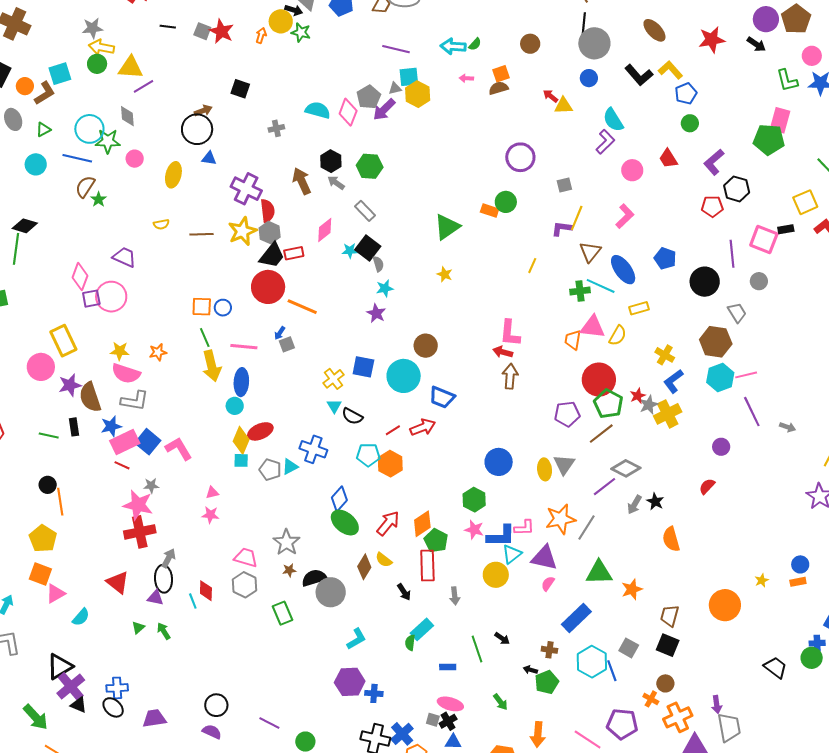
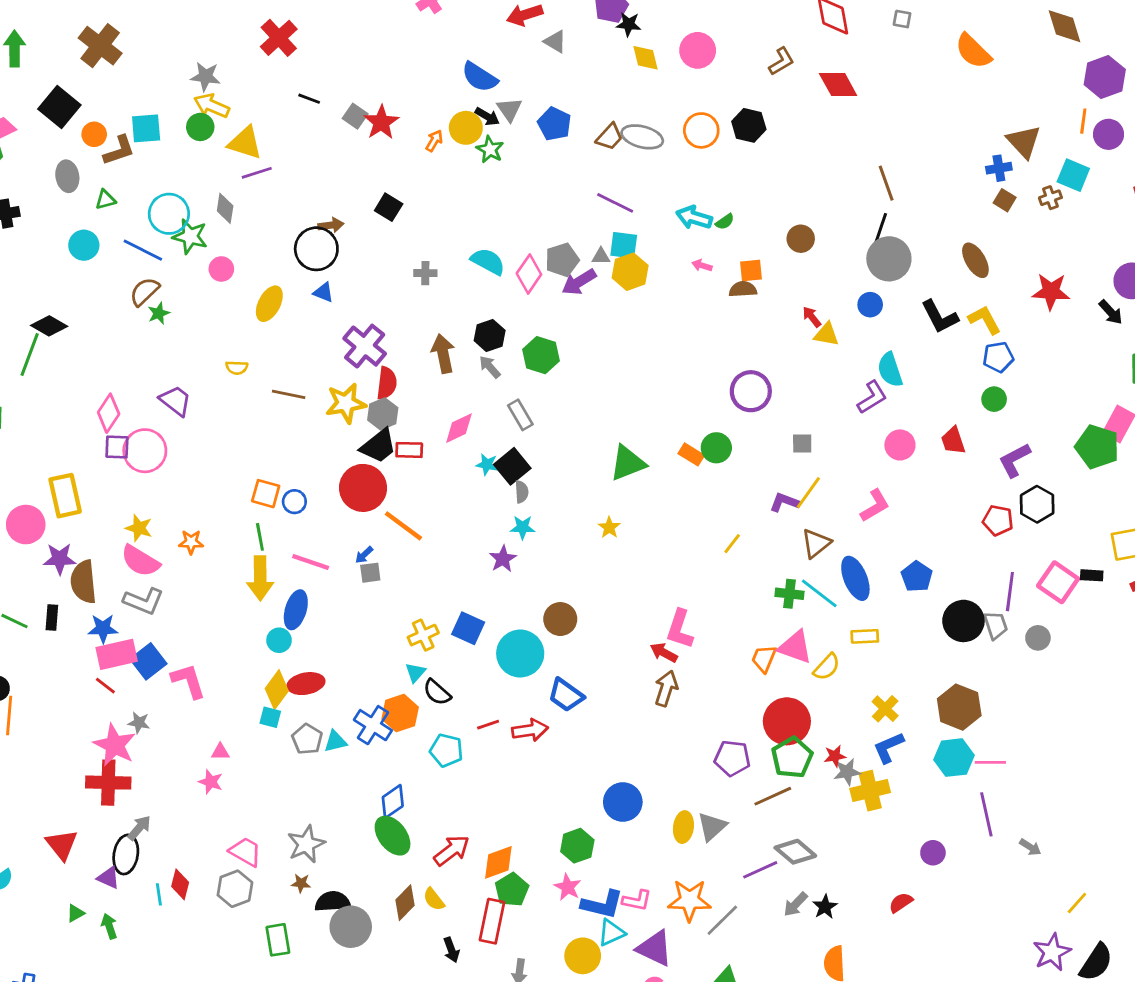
gray trapezoid: (737, 313) -> (996, 625), moved
orange hexagon: (390, 464) -> (400, 713), moved

